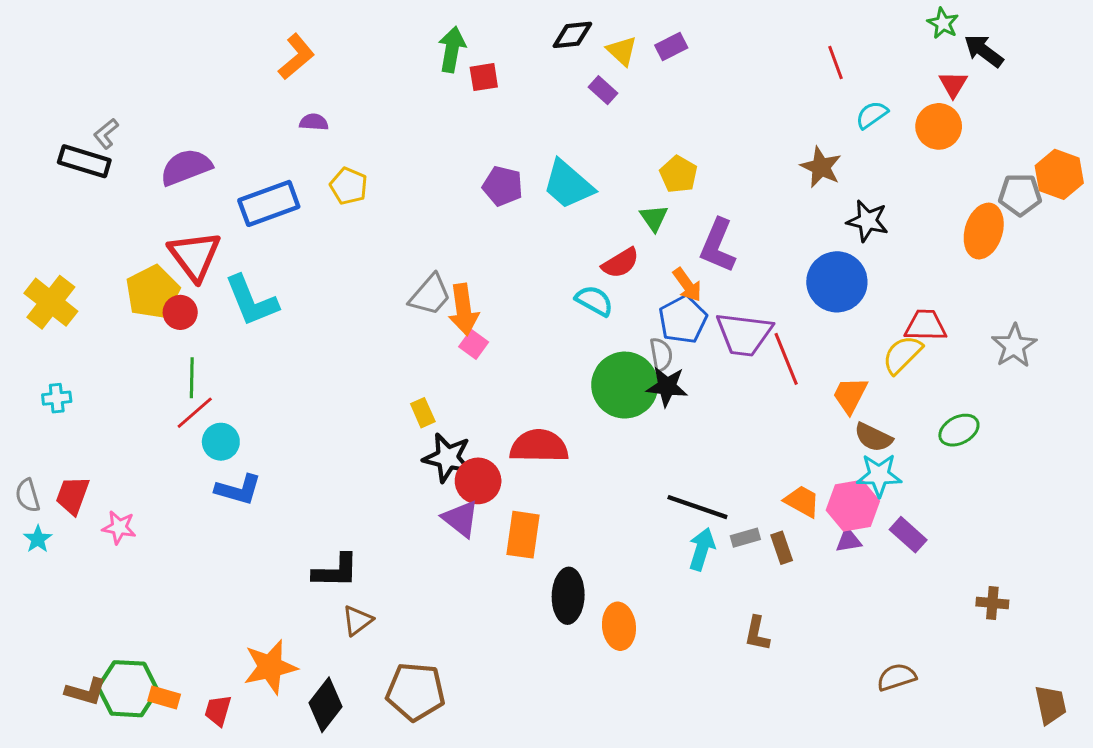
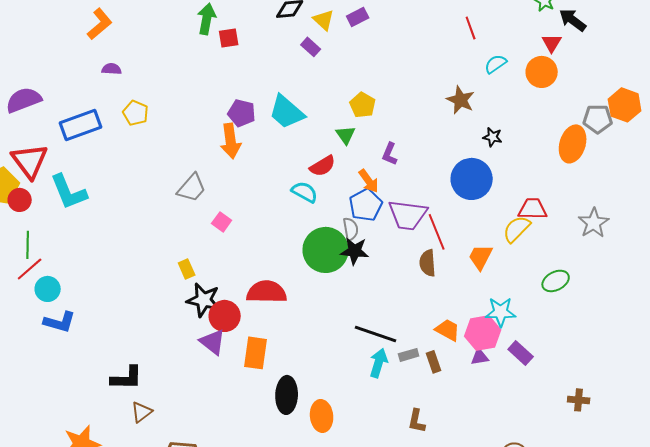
black star: (867, 221) -> (493, 137), size x0.7
purple L-shape: (718, 246) -> (390, 154), size x0.6
orange arrow: (464, 309) -> (231, 141), moved
brown semicircle: (873, 437) -> (428, 263), moved, turned 60

